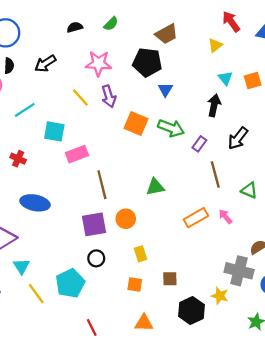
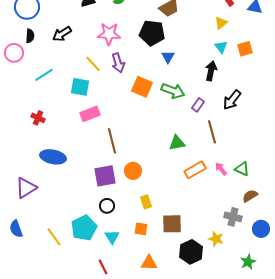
yellow triangle: (215, 45) -> (221, 23), moved
cyan square: (54, 131) -> (80, 87), moved
green triangle: (155, 187) -> (177, 143), moved
green triangle: (249, 190) -> (242, 169), moved
cyan triangle: (21, 266) -> (112, 237), moved
gray cross: (239, 271) -> (233, 217), size x0.7
brown square: (170, 279) -> (172, 224), size x1.5

